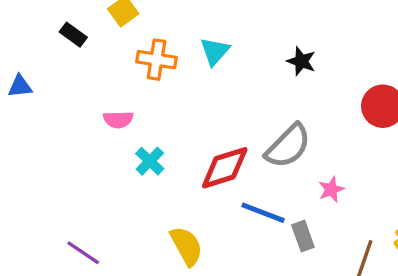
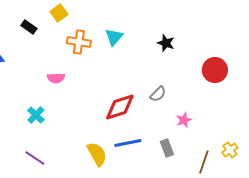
gray semicircle: (288, 146) -> (158, 94), size x0.6
cyan cross: (150, 161) -> (36, 115), moved
blue line: (263, 213) -> (128, 143), moved, turned -32

